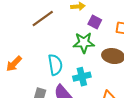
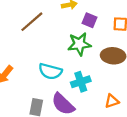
cyan semicircle: (55, 65) -> (50, 71), turned 120

